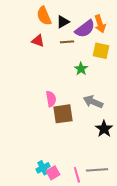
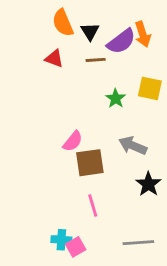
black triangle: (63, 22) -> (90, 31), turned -32
yellow square: (101, 51) -> (150, 88), moved
pink semicircle: (51, 99) -> (73, 141), turned 49
cyan cross: (43, 168) -> (61, 240), turned 32
pink line: (77, 175) -> (93, 205), moved

